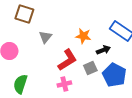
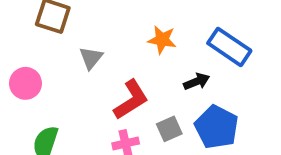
orange star: (83, 36) -> (162, 40), moved
gray square: (90, 68) -> (169, 129), moved

